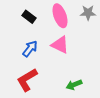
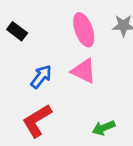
black rectangle: (29, 17) -> (17, 31), moved

